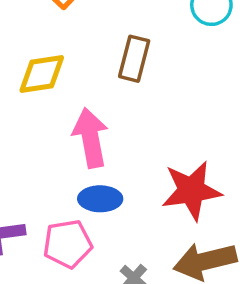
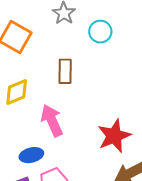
blue ellipse: (100, 199) -> (31, 155), moved

